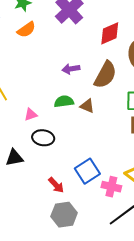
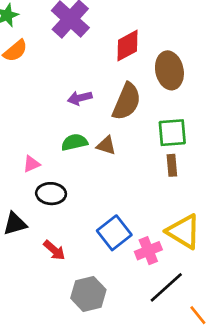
red arrow: (56, 185) -> (54, 250), moved
pink cross: (111, 187) -> (148, 251), turned -30

